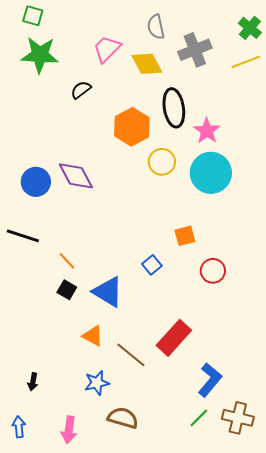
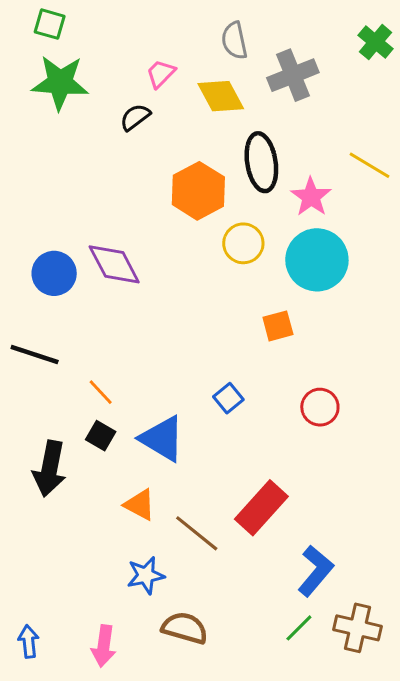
pink trapezoid: (107, 49) -> (161, 74), size x0.7
yellow line: (246, 62) -> (370, 165), moved, turned 52
black semicircle: (81, 90) -> (135, 117), moved
orange square: (185, 236) -> (278, 326), moved
black arrow: (33, 382) -> (50, 469), moved, size x2.0

